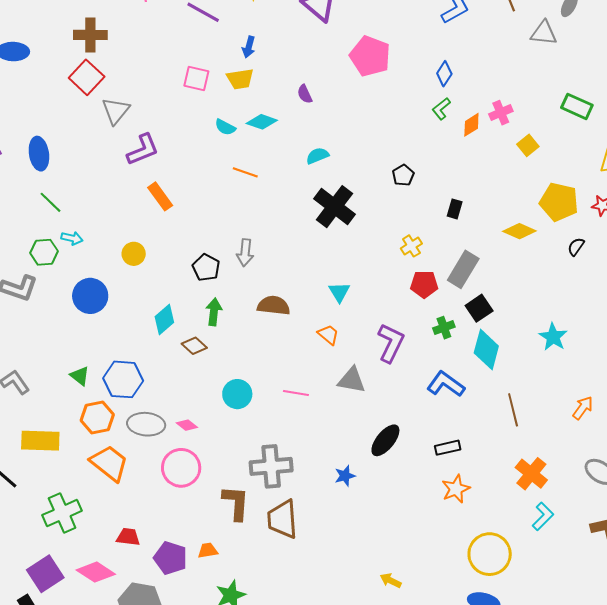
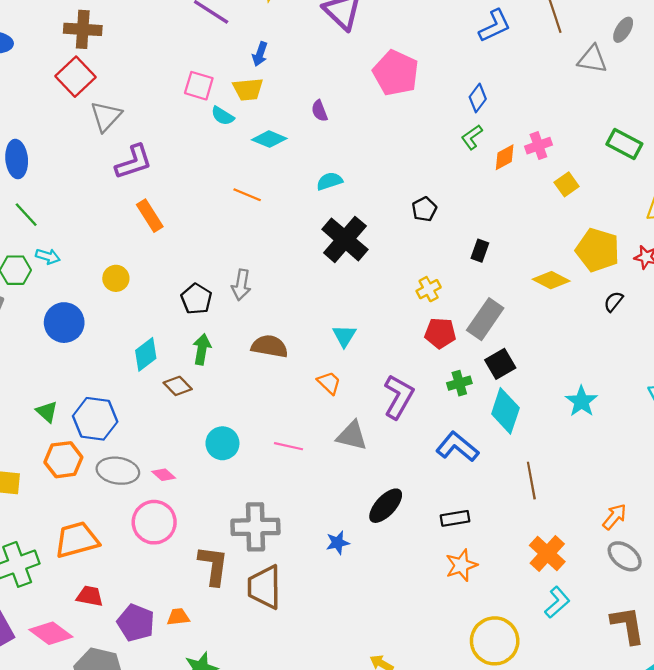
cyan semicircle: (225, 127) -> (223, 116), moved
orange arrow: (583, 408) -> (615, 517), moved
orange trapezoid: (109, 463) -> (77, 540), moved, turned -57

